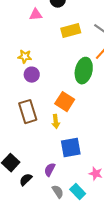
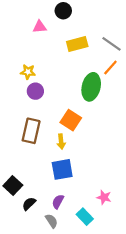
brown rectangle: (28, 112) -> (31, 131), turned 30
blue square: (71, 148) -> (62, 169), moved
purple semicircle: (50, 170) -> (58, 202), moved
gray semicircle: (58, 192) -> (51, 221), moved

